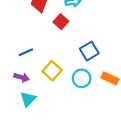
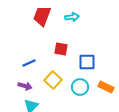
red square: (61, 22) -> (61, 49), moved, turned -32
blue square: (89, 51) -> (87, 62), turned 30

